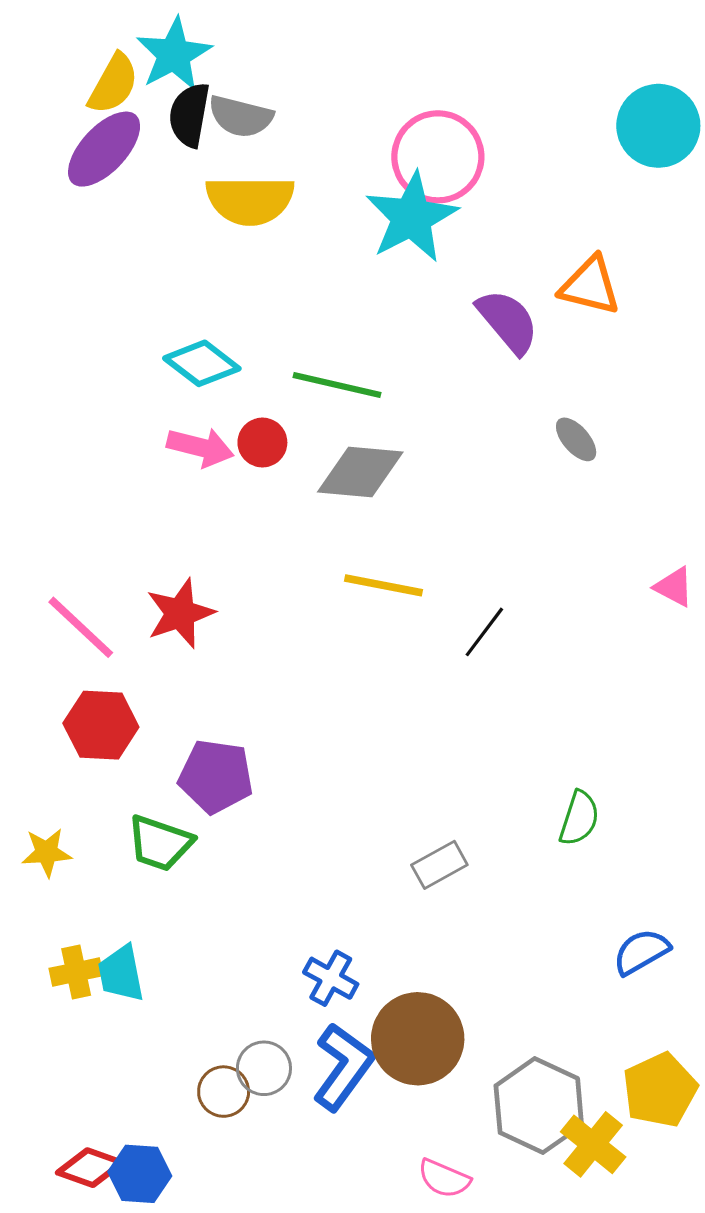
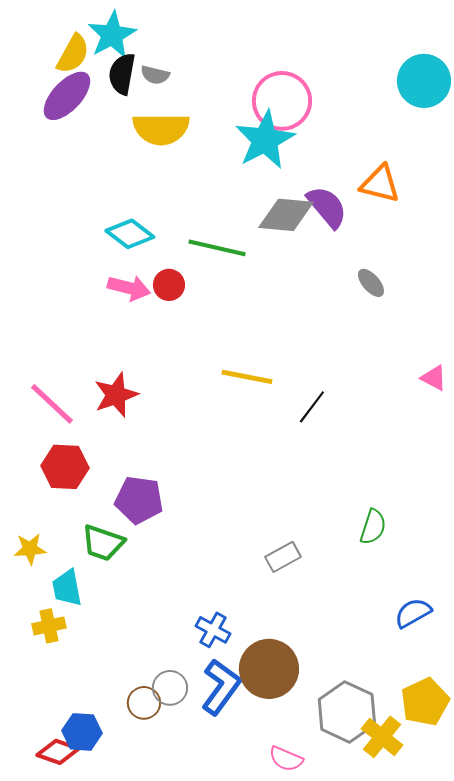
gray semicircle: (241, 116) -> (155, 75), size x0.7
gray diamond: (360, 472) -> (286, 215), moved
cyan trapezoid: (121, 974) -> (67, 588), moved
blue hexagon: (140, 1174) -> (82, 732), moved

